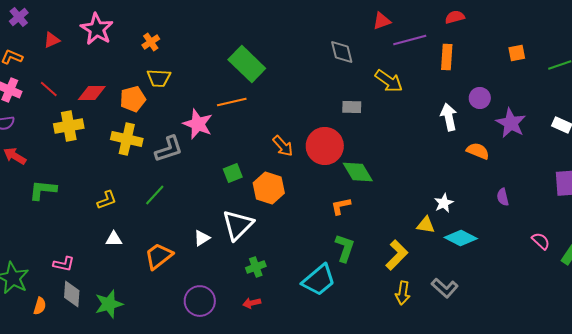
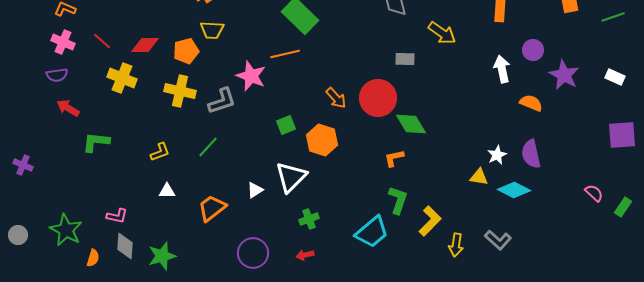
yellow cross: (69, 126) -> (122, 78), turned 32
purple semicircle: (503, 197) -> (531, 154), moved, size x1.6
yellow L-shape: (397, 255) -> (430, 221), moved

